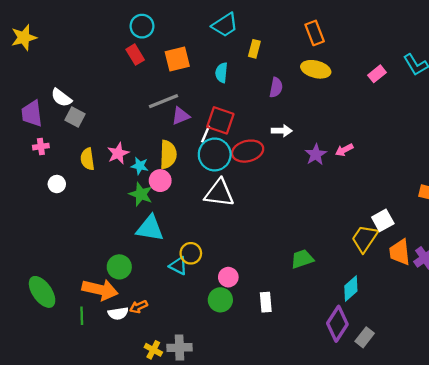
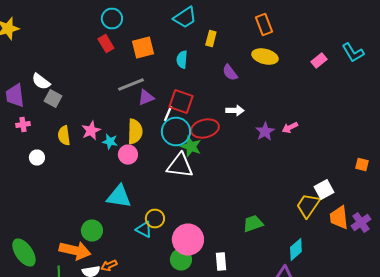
purple semicircle: (276, 87) -> (230, 72), turned 132
green star: (141, 194) -> (191, 146), moved
pink circle: (228, 277) -> (188, 240), size x1.8

